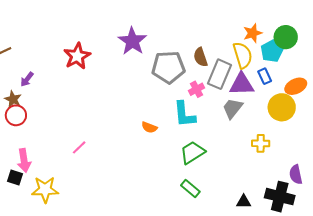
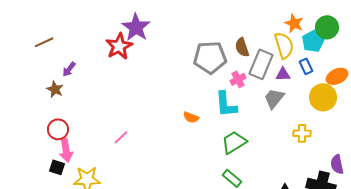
orange star: (253, 33) -> (294, 23), turned -30
purple star: (132, 41) -> (136, 27), moved
purple triangle: (242, 84) -> (283, 74), size x0.6
red circle: (16, 115) -> (58, 129), moved

